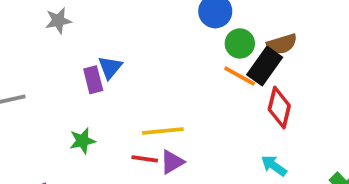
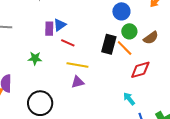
brown semicircle: (282, 44) -> (151, 38), turned -35
black rectangle: (265, 66) -> (109, 44), moved, turned -36
red diamond: (279, 107) -> (140, 70), turned 45
red line: (145, 159) -> (68, 43), moved

